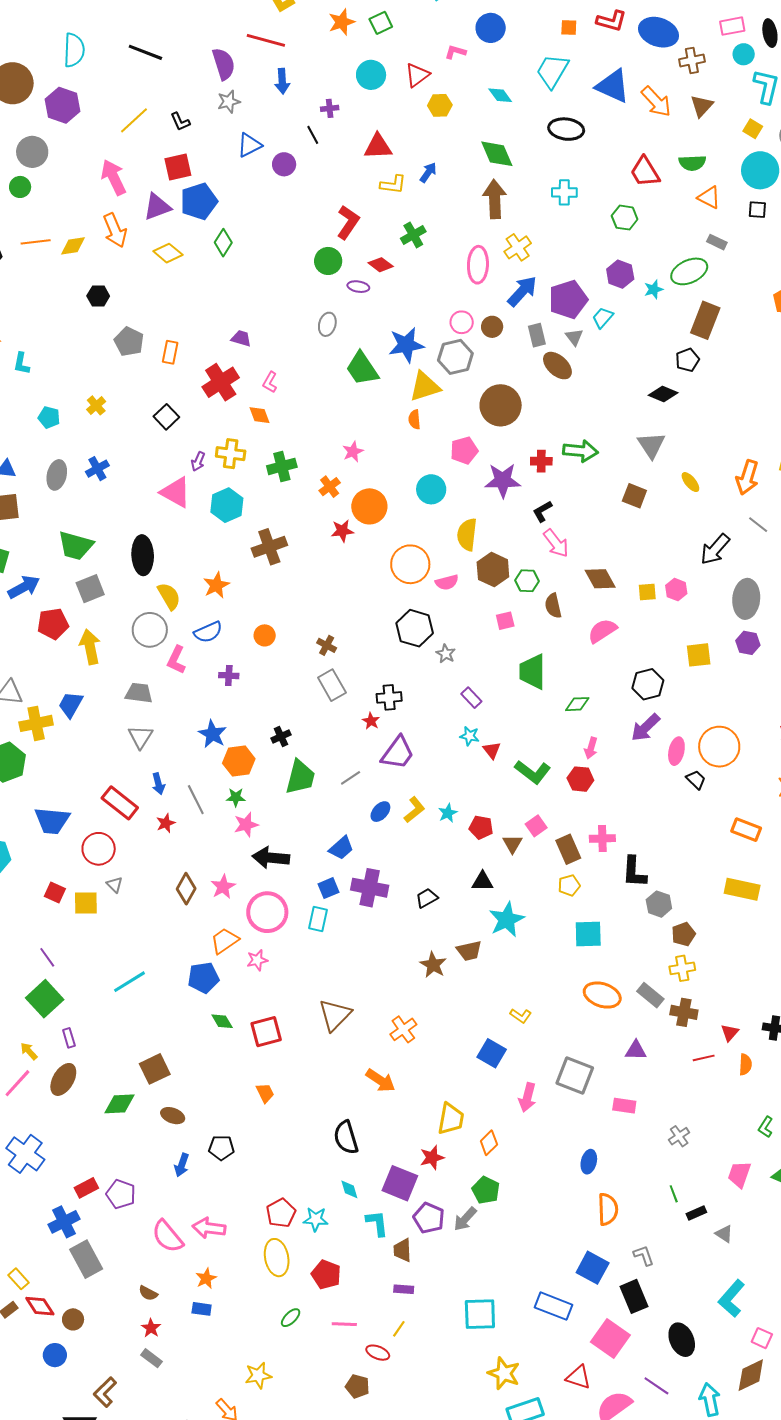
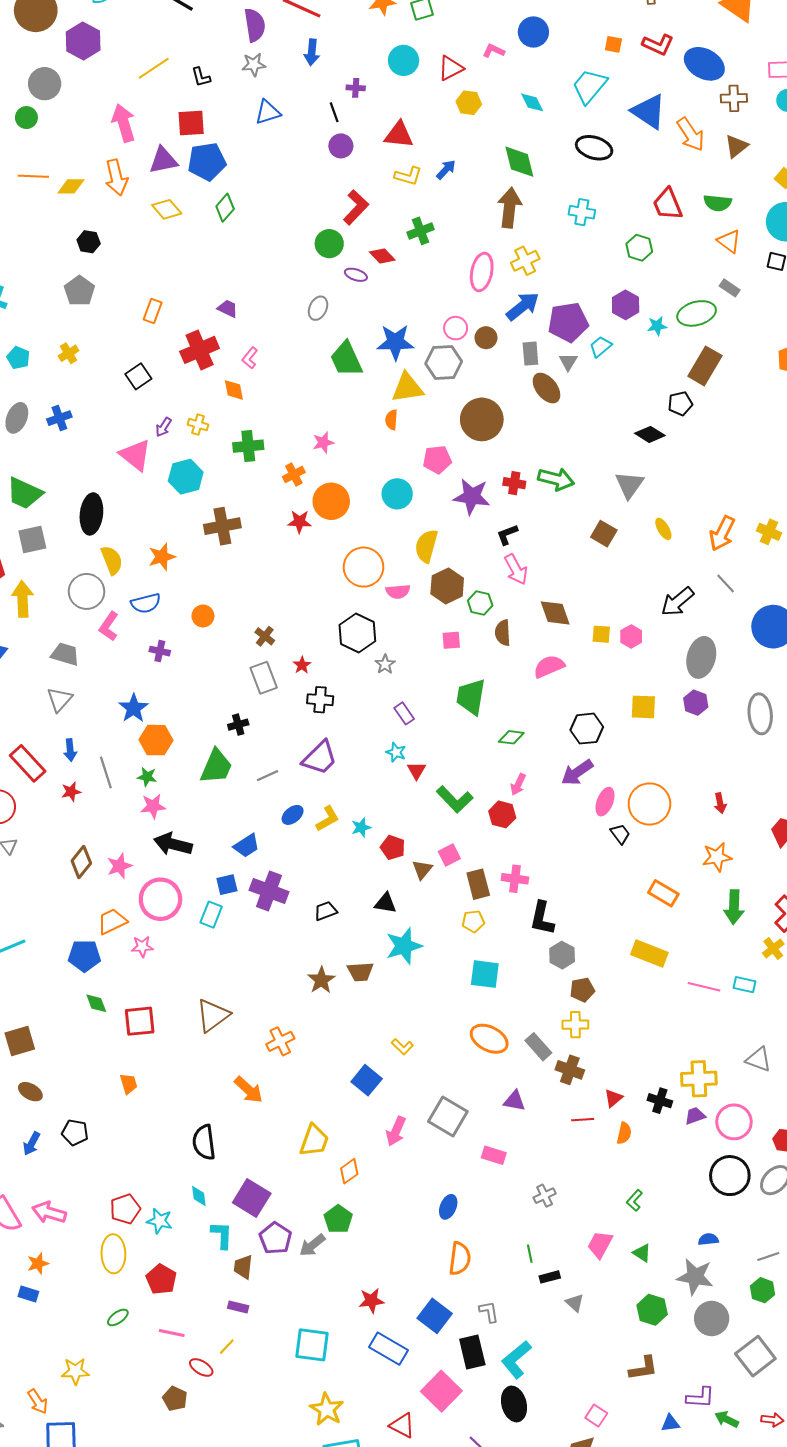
purple circle: (284, 164) -> (341, 146), moved
gray pentagon: (129, 342) -> (80, 291), moved
yellow cross: (231, 454) -> (198, 425), size x0.7
red star: (371, 721) -> (302, 665), moved
black cross: (281, 736) -> (238, 725), moved
red star: (432, 1157) -> (371, 1301), moved
cyan L-shape: (732, 1298) -> (516, 1360), moved

